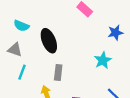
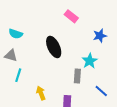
black ellipse: (49, 41) -> (54, 47), moved
gray rectangle: (58, 72) -> (77, 76), moved

